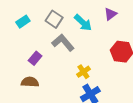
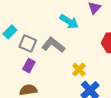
gray square: (54, 19) -> (28, 44), moved

